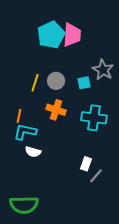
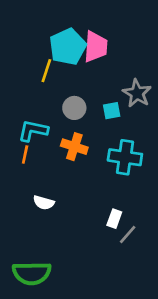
yellow line: (35, 83) -> (46, 71), moved
cyan L-shape: (25, 132) -> (33, 131), moved

